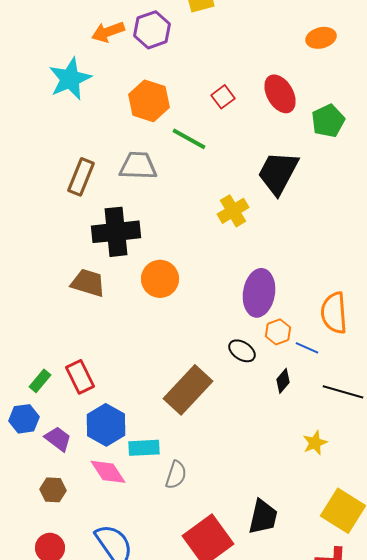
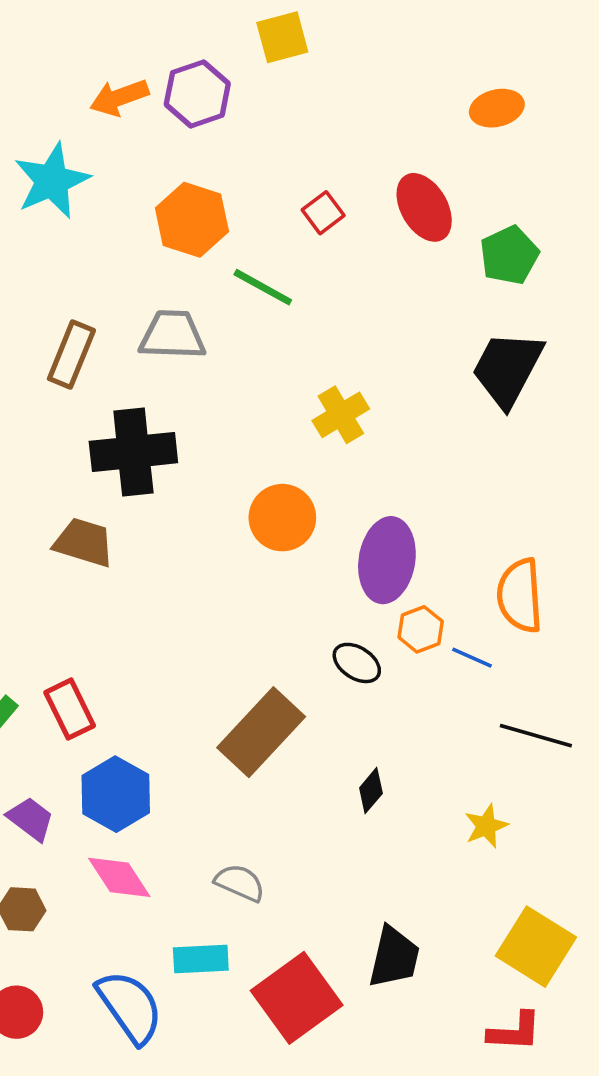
black trapezoid: (278, 173) -> (507, 369), moved
orange circle: (160, 279) -> (282, 518), moved
black diamond: (283, 381) -> (371, 791), moved
cyan rectangle: (144, 448) -> (201, 959), moved
gray semicircle: (176, 475) -> (240, 883), turned -84

